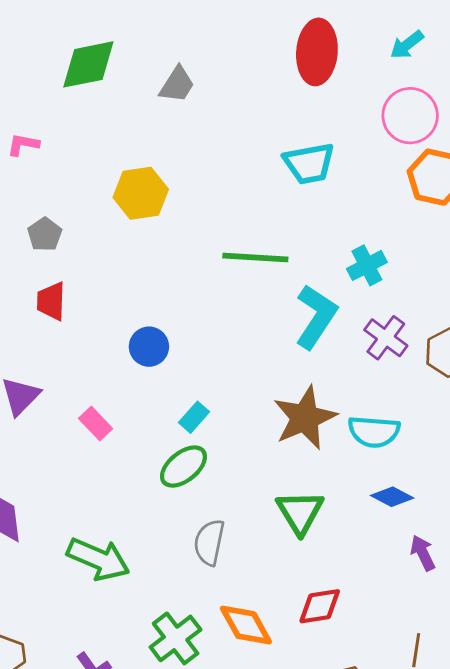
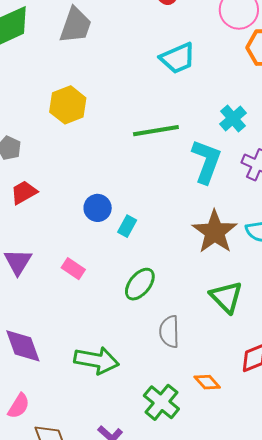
gray trapezoid: (177, 85) -> (76, 25), size x1.4
red trapezoid: (51, 301) -> (24, 192), turned 72
cyan rectangle: (194, 417) -> (127, 226), moved
orange diamond: (246, 625) -> (207, 382), size x0.7

